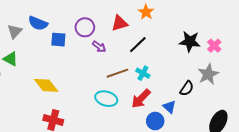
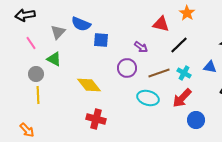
red triangle: (120, 23) -> (161, 24), turned 30
purple circle: (85, 27) -> (127, 68), moved
blue triangle: (169, 107) -> (210, 67), moved, turned -32

